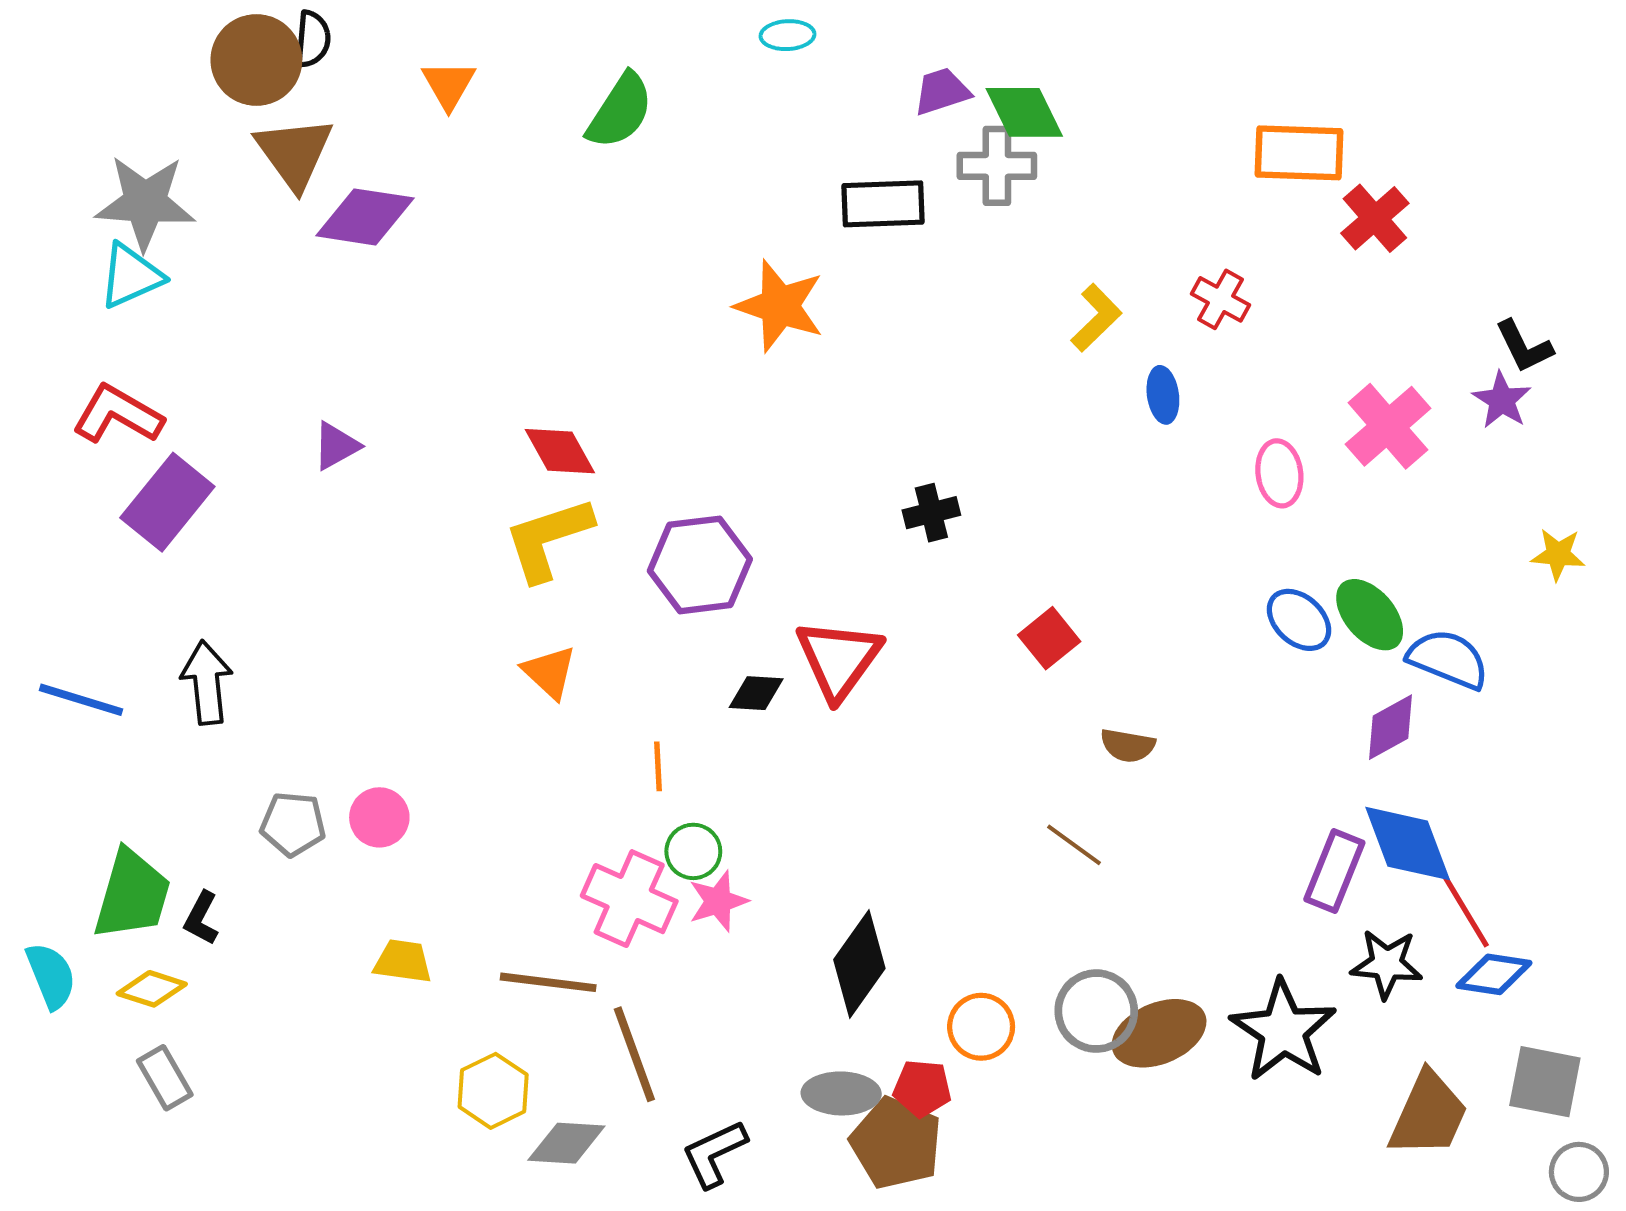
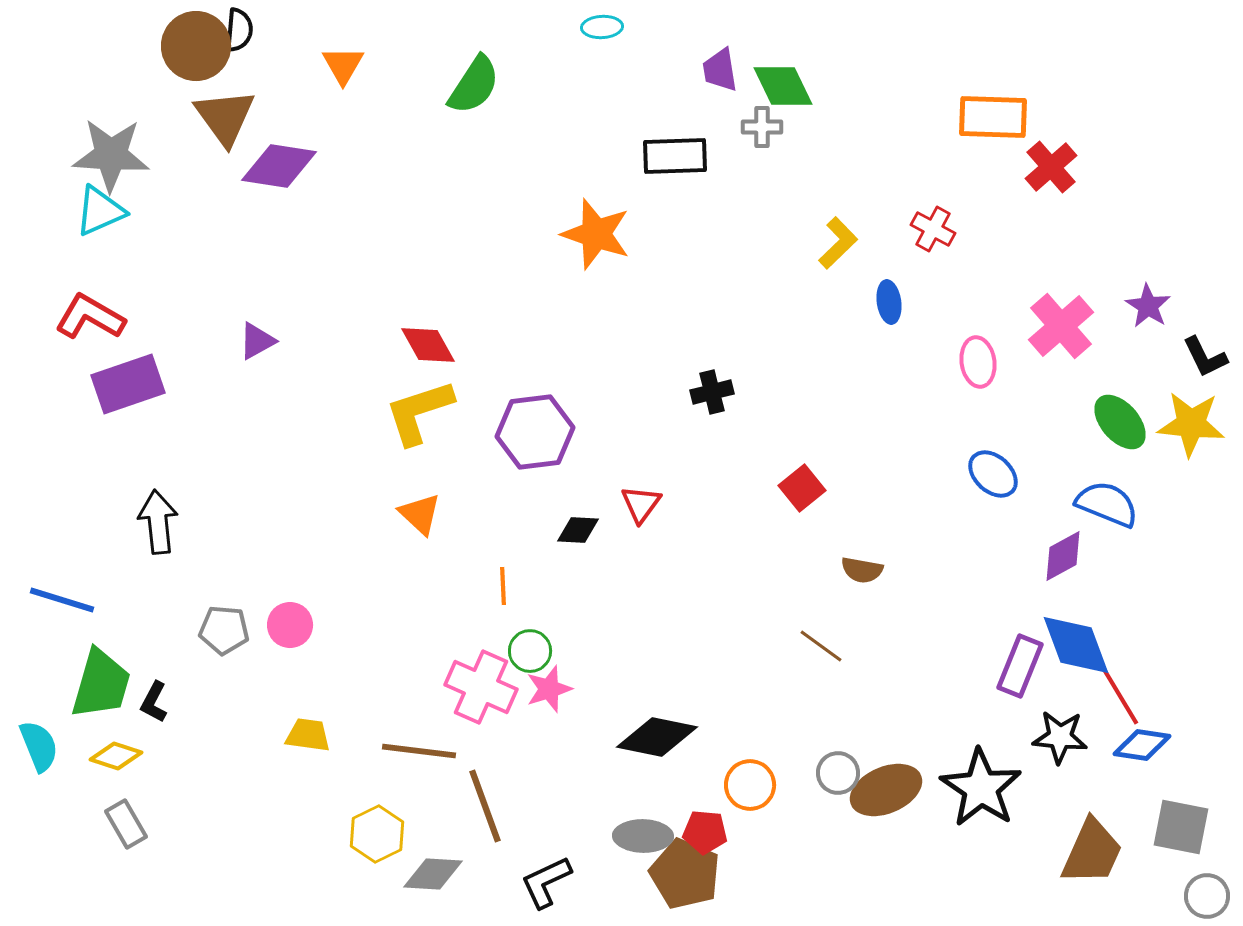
purple trapezoid: (942, 91) -> (720, 70), turned -81
gray cross: (997, 166) -> (762, 127), size x0.7
black L-shape: (1524, 346) -> (1205, 357), moved
purple rectangle: (167, 502) -> (128, 384), turned 32
yellow star: (1558, 554) -> (1191, 424), size x1.6
green ellipse: (1370, 615) -> (1120, 422), moved
red triangle: (839, 659) -> (641, 504), size x0.6
blue line: (81, 700) -> (62, 600), moved
black diamond: (859, 964) -> (657, 737), turned 66
gray circle: (1096, 1011) -> (838, 773), size x0.7

